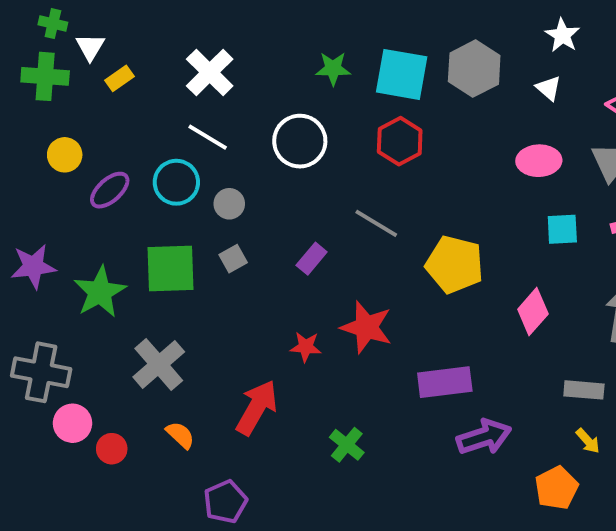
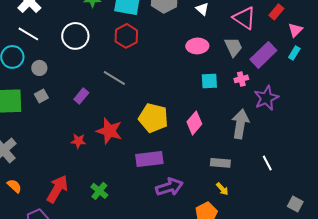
yellow pentagon: (455, 265) -> (153, 118), moved
red arrow: (257, 408) -> (57, 189), moved

